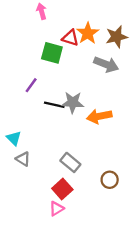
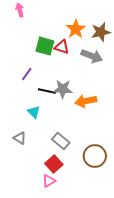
pink arrow: (42, 11) -> (20, 10), moved
red triangle: (70, 38) -> (62, 47), moved
cyan triangle: (14, 138) -> (34, 112), moved
brown circle: (110, 180) -> (95, 156), size x1.5

